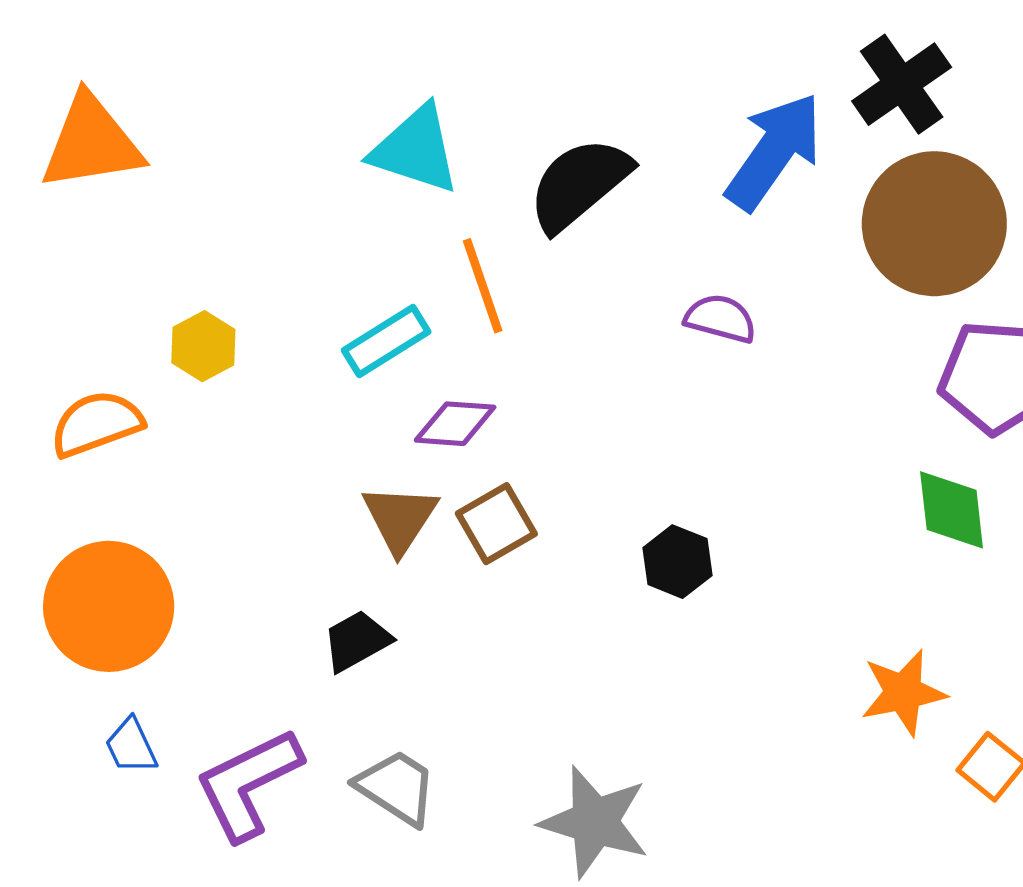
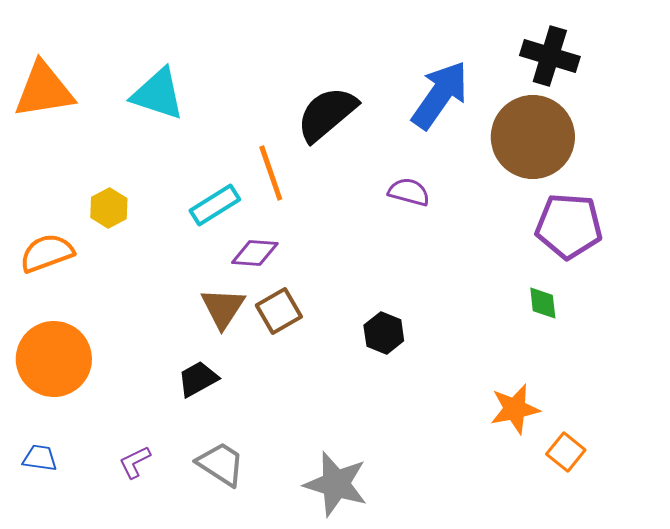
black cross: (902, 84) -> (550, 56), moved, turned -38
cyan triangle: (415, 150) -> (158, 94), moved
green diamond: (952, 510) -> (543, 303), size x0.7
blue trapezoid: (131, 746) -> (40, 458), moved, turned 123
purple L-shape: (248, 784) -> (135, 462), size x0.5

